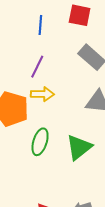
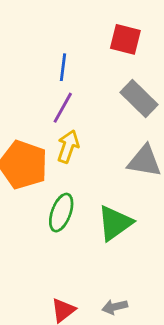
blue line: (40, 25) -> (63, 67), moved
yellow arrow: (42, 94) -> (68, 146), turned -75

